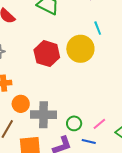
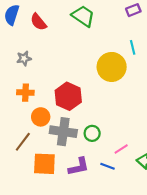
red hexagon: (47, 54) -> (68, 96), moved
green circle: (74, 123) -> (92, 133), moved

